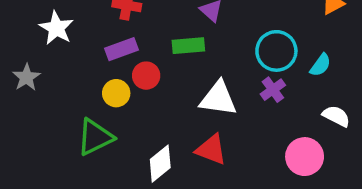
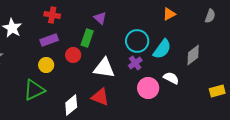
green rectangle: (188, 46) -> (87, 38), turned -66
cyan semicircle: (320, 65) -> (162, 49), size x1.5
red circle: (146, 76) -> (73, 55), moved
pink circle: (305, 157) -> (148, 88), moved

